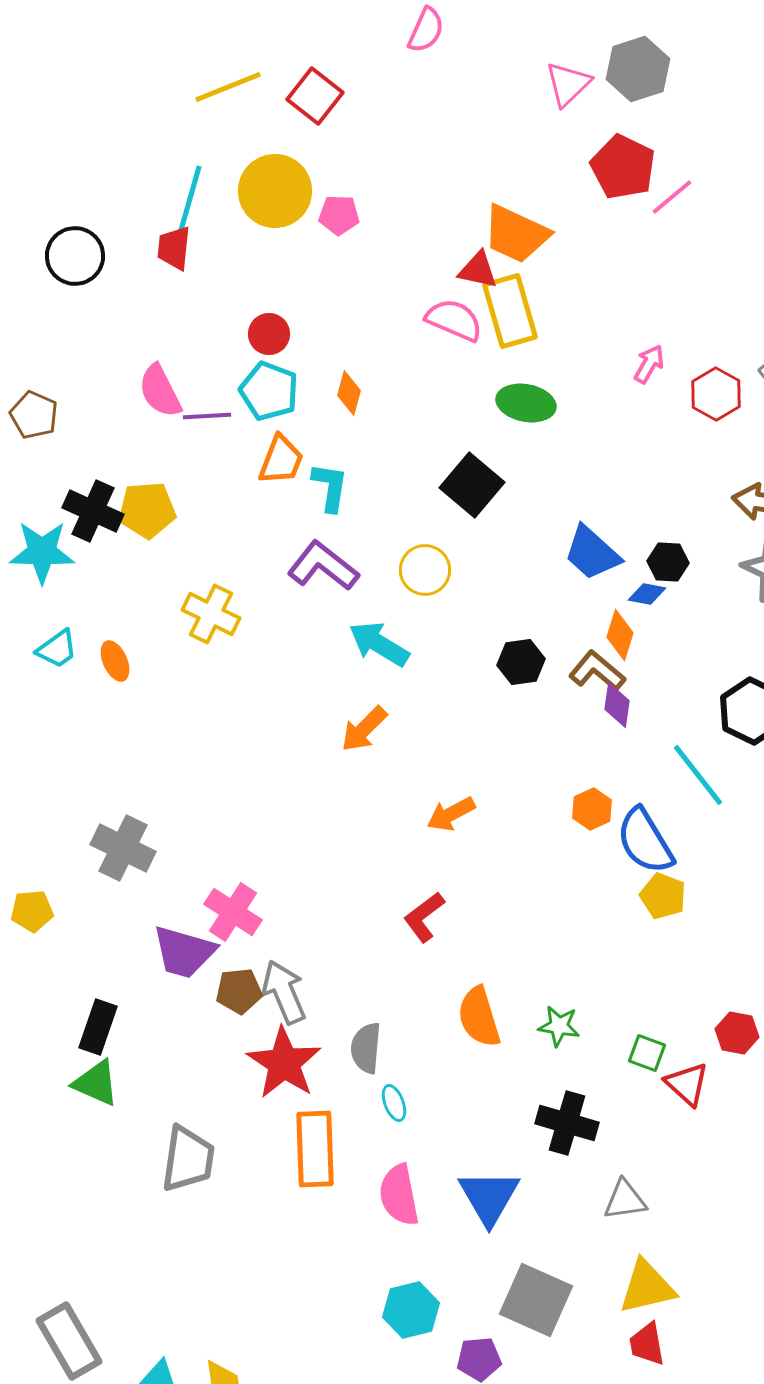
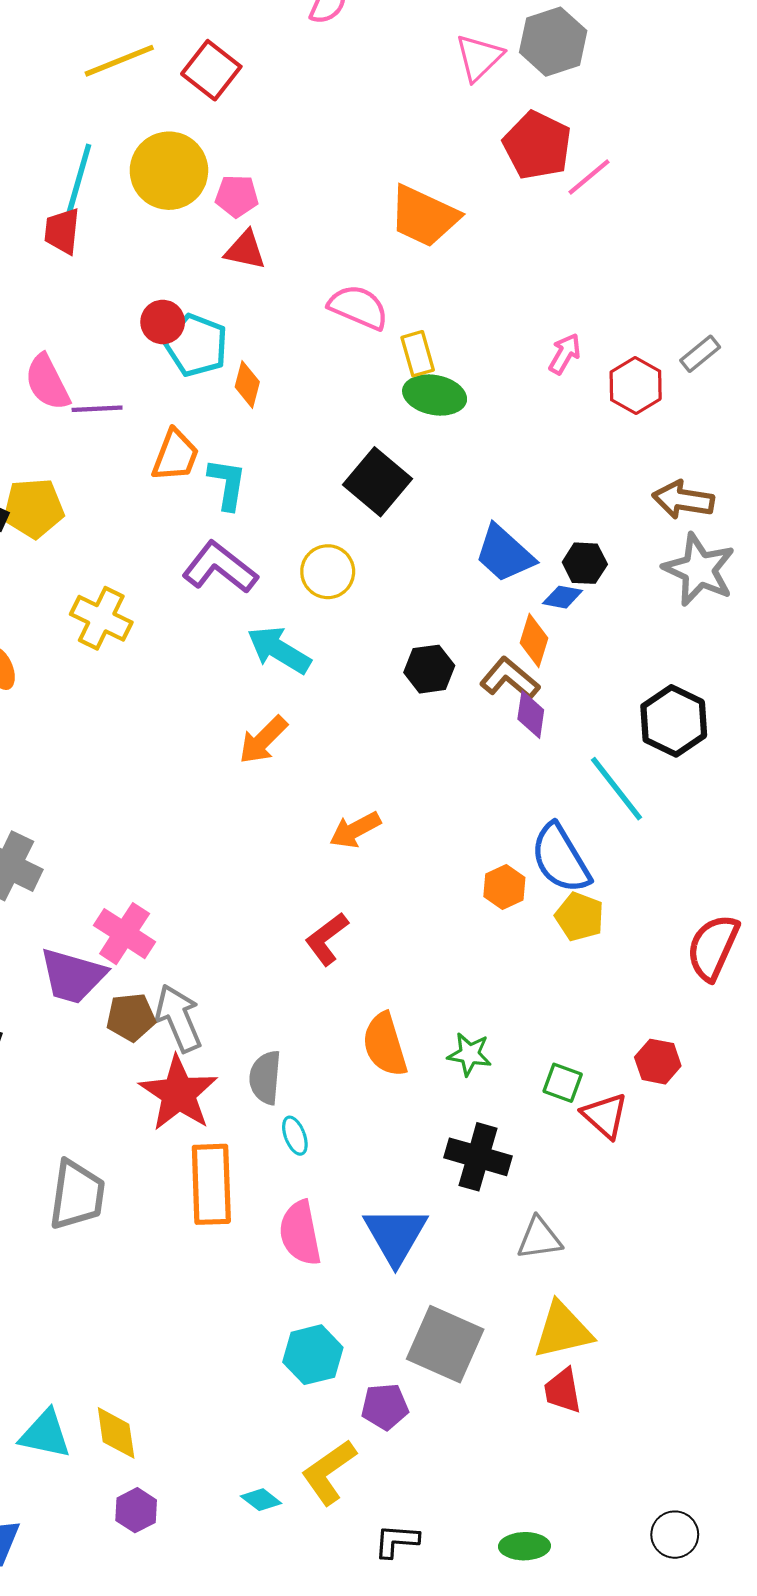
red triangle: (478, 270) -> (245, 250), moved
yellow rectangle: (510, 311) -> (418, 354), moved, size x0.6
cyan pentagon: (269, 391) -> (196, 345), moved
orange hexagon: (592, 809) -> (504, 887), moved

